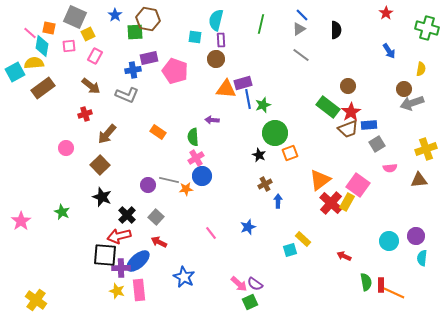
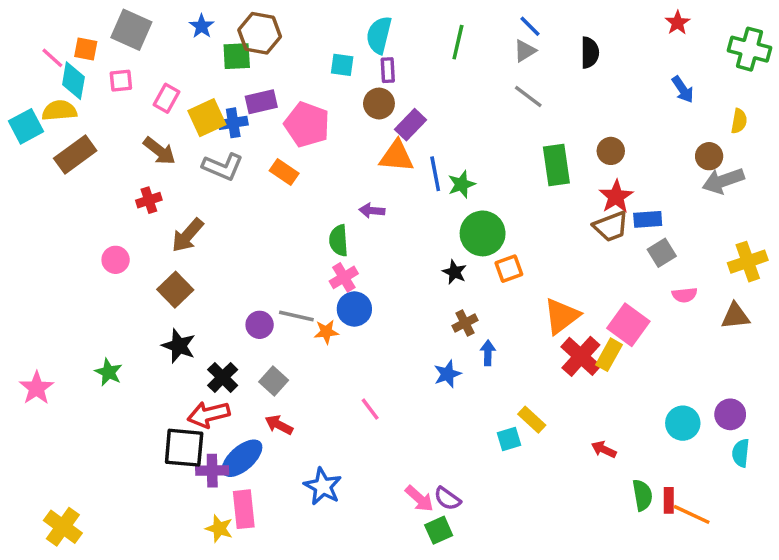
yellow square: (88, 34) -> (207, 118), moved, size x1.5
purple rectangle: (243, 83) -> (411, 125), moved, turned -30
green rectangle: (328, 107) -> (556, 165), moved, turned 45
orange rectangle: (158, 132) -> (284, 172), moved
blue star: (248, 227) -> (447, 374), moved
yellow star: (117, 291) -> (219, 528), moved

